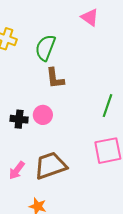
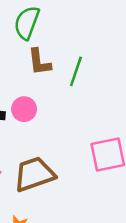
green line: (107, 106) -> (76, 71), moved

